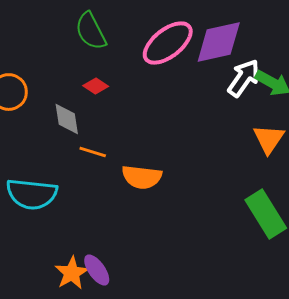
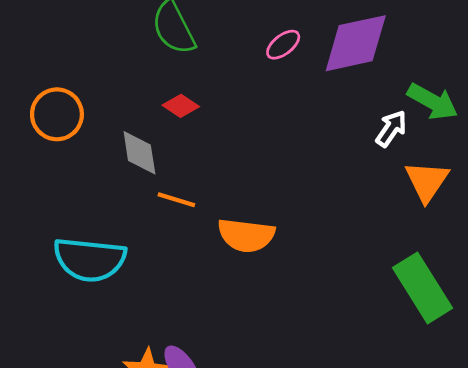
pink ellipse: (168, 43) -> (283, 45), size x0.5
white arrow: (244, 78) -> (391, 129), moved, size x0.7

